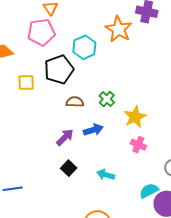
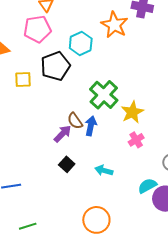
green cross: (107, 99) -> (104, 95), size x1.8
brown semicircle: (75, 102) -> (75, 121), moved, turned -126
blue arrow: (93, 130) -> (91, 126), turned -60
pink cross: (138, 145) -> (136, 140), turned 35

